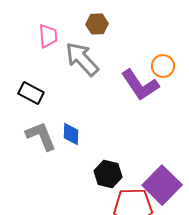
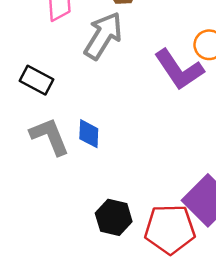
gray arrow: (82, 59) -> (103, 36), turned 75
black hexagon: (108, 174) -> (114, 217), moved

